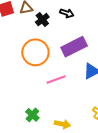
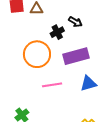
black cross: (42, 20) -> (57, 32), moved

